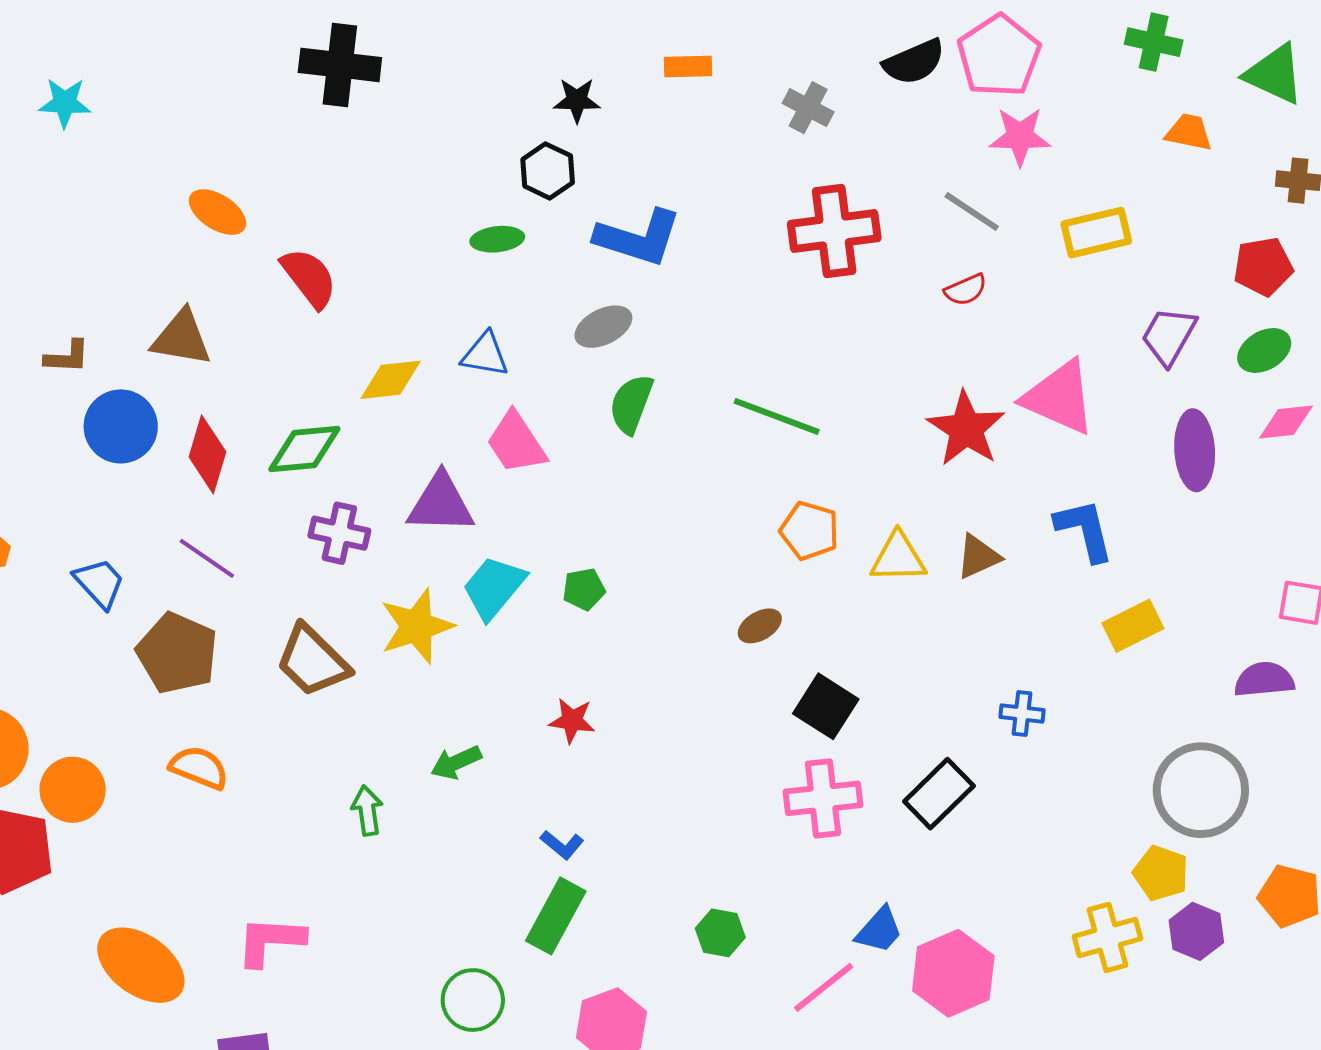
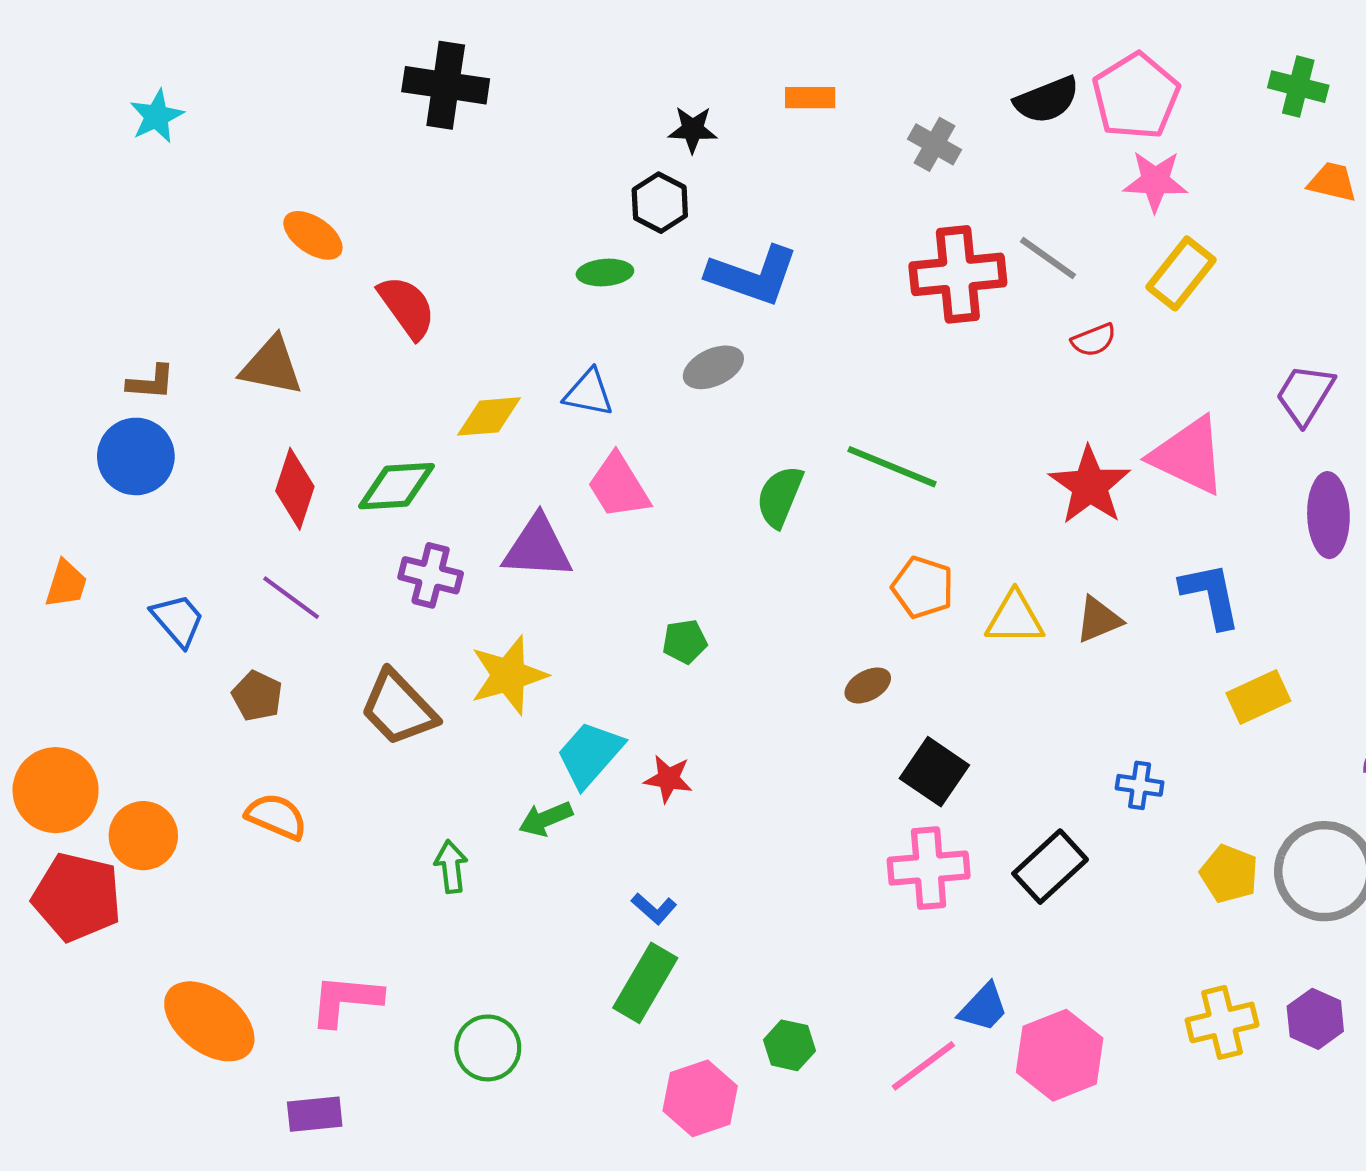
cyan star: (65, 103) -> (156, 116), turned -30
gray line: (972, 212) -> (1048, 258), moved
yellow rectangle: (1096, 233) -> (1181, 273), moved, turned -40
green semicircle: (631, 404) -> (780, 497), moved
blue circle: (121, 426) -> (136, 456), moved
cyan trapezoid: (494, 587) -> (590, 754), moved
brown pentagon: (177, 653) -> (257, 696), size x0.6
yellow pentagon: (1161, 873) -> (1229, 874), moved
green hexagon: (720, 933) -> (789, 1045), moved
green circle: (473, 1000) -> (488, 1048), moved

